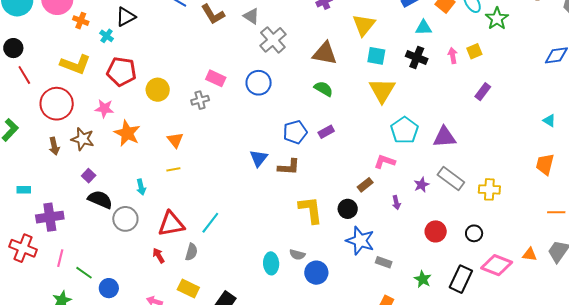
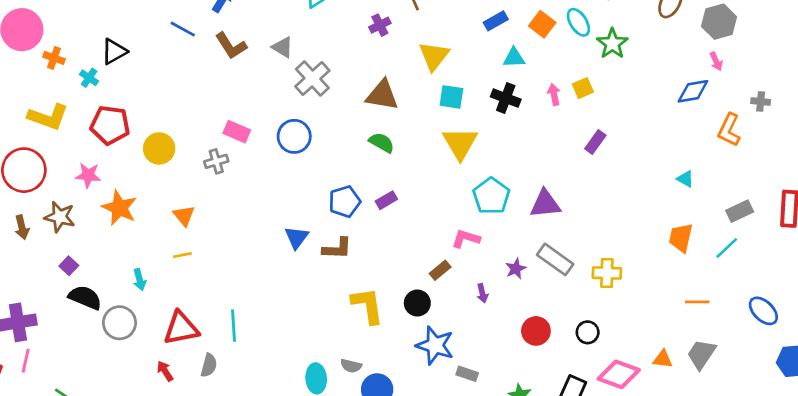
cyan line: (210, 223) -> (234, 326), turned -40
pink line: (60, 258) -> (26, 361), moved

